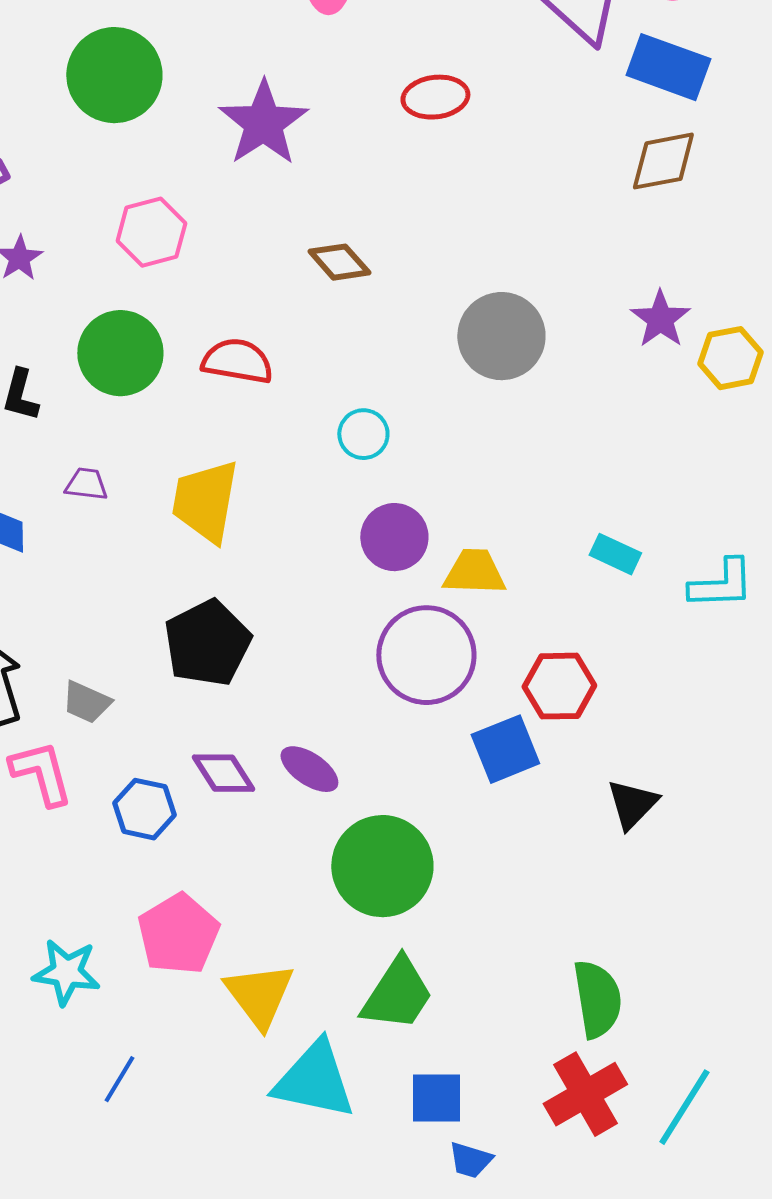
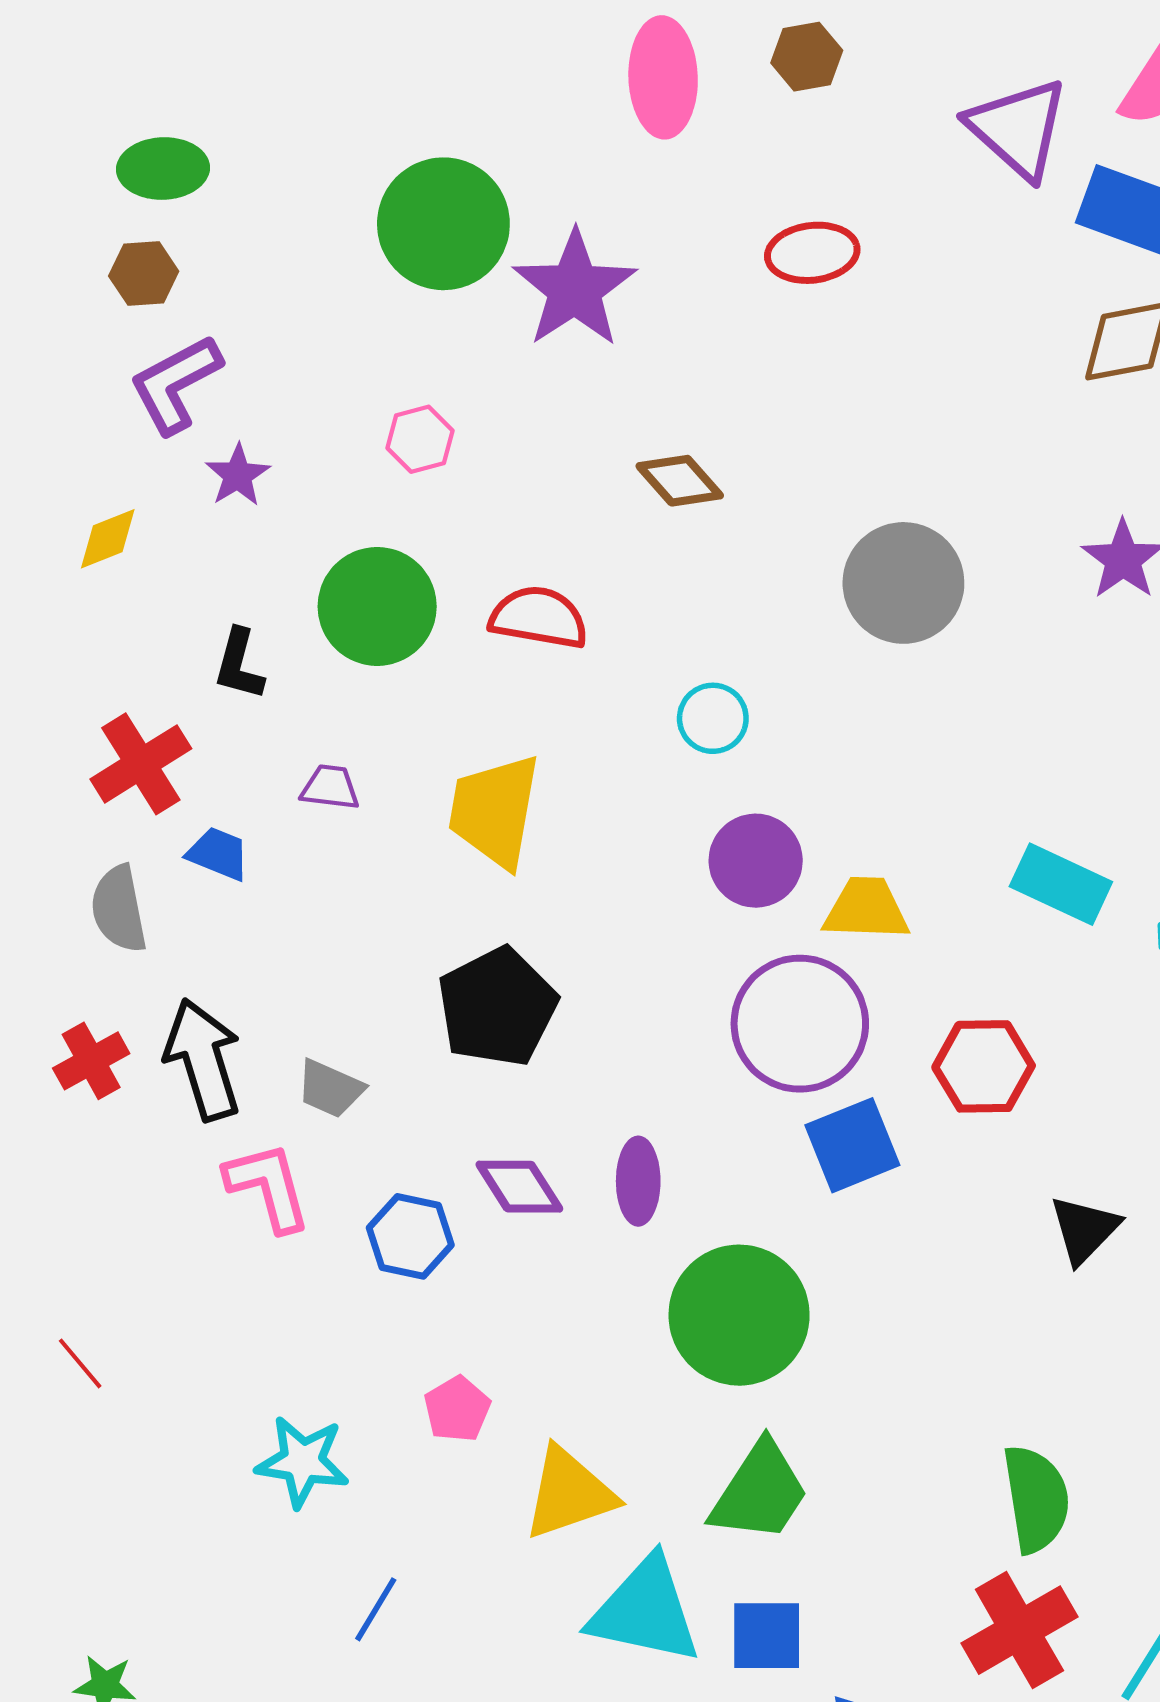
green circle: (114, 75) -> (443, 224), moved
pink hexagon: (151, 232) -> (420, 439), size x0.7
cyan rectangle: (615, 554) -> (1061, 884), size x1.4
blue square: (505, 749) -> (852, 1145), moved
purple ellipse: (309, 769) -> (638, 1181), turned 56
pink pentagon: (178, 934) -> (457, 1409), size x0.6
yellow triangle: (259, 995) -> (569, 1493), turned 48
blue square: (436, 1098) -> (767, 1636), moved

